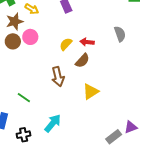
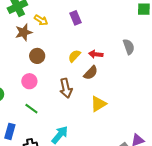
pink circle: (30, 37) -> (29, 81), moved
brown circle: (13, 41) -> (37, 56), moved

